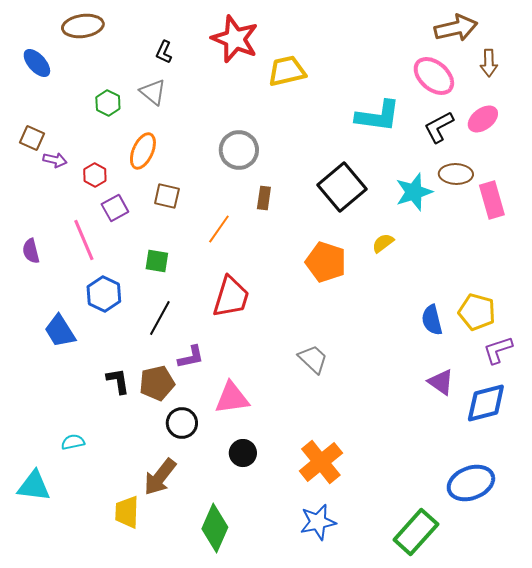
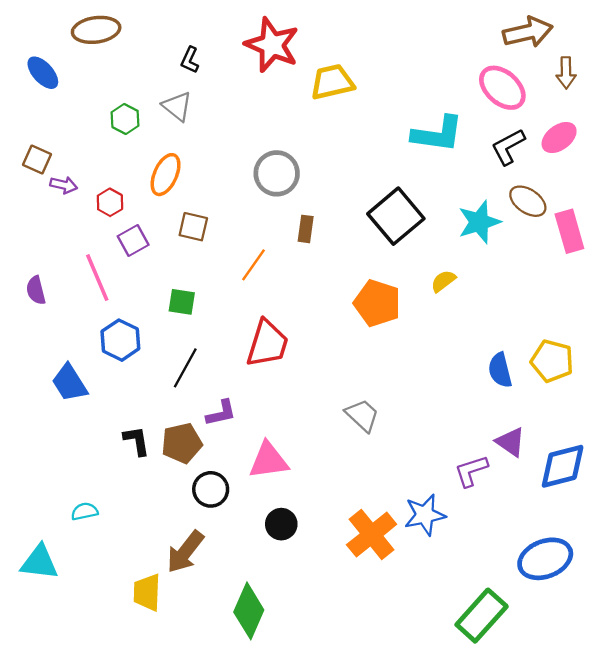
brown ellipse: (456, 174) -> (528, 201), turned 32
purple L-shape: (498, 350) -> (471, 471), moved
blue star: (318, 522) -> (425, 515), moved

